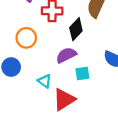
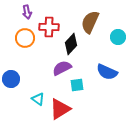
orange circle: (26, 38) -> (25, 38), moved
cyan triangle: (45, 81) -> (38, 99), moved

